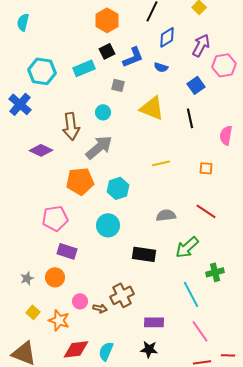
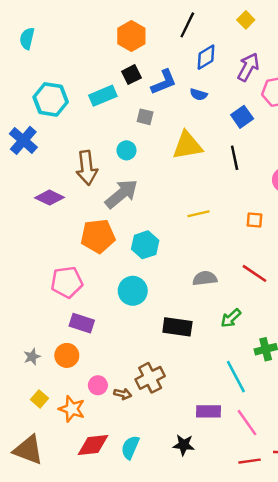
yellow triangle: (152, 108) -> (187, 145), turned -32
green arrow: (187, 247) -> (231, 318), size x0.7
purple rectangle: (154, 322) -> (208, 411), moved

